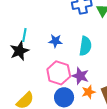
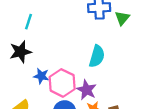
cyan line: (24, 35) -> (28, 22), moved
blue star: (55, 41) -> (41, 76), moved

